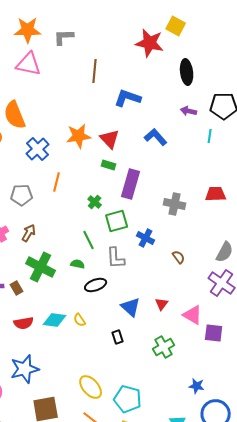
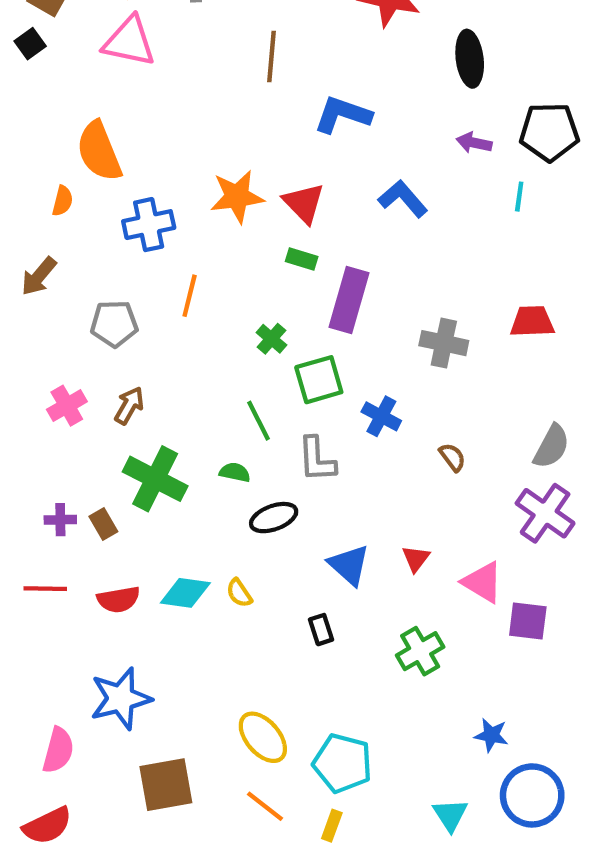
blue cross: (38, 149) -> (149, 225), turned 30

